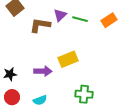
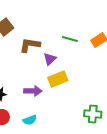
purple triangle: (60, 15) -> (50, 59), moved
green cross: (84, 94) -> (93, 114), moved

